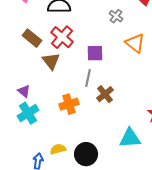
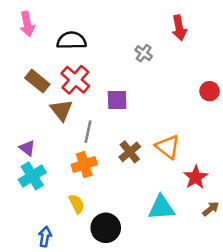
orange triangle: (135, 43) -> (168, 147), moved
gray line: (88, 78) -> (88, 132), moved
yellow semicircle: (58, 149) -> (77, 204), moved, turned 77

